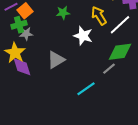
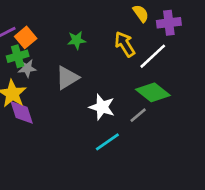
white star: (83, 36) -> (102, 107), moved
green diamond: (120, 52) -> (153, 92), turned 45
gray triangle: (56, 60) -> (67, 78), moved

